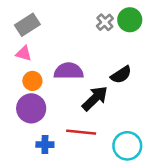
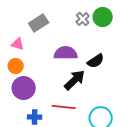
gray rectangle: (27, 25) -> (39, 23), moved
purple semicircle: (69, 71) -> (66, 53), moved
orange circle: (32, 81) -> (16, 66), moved

